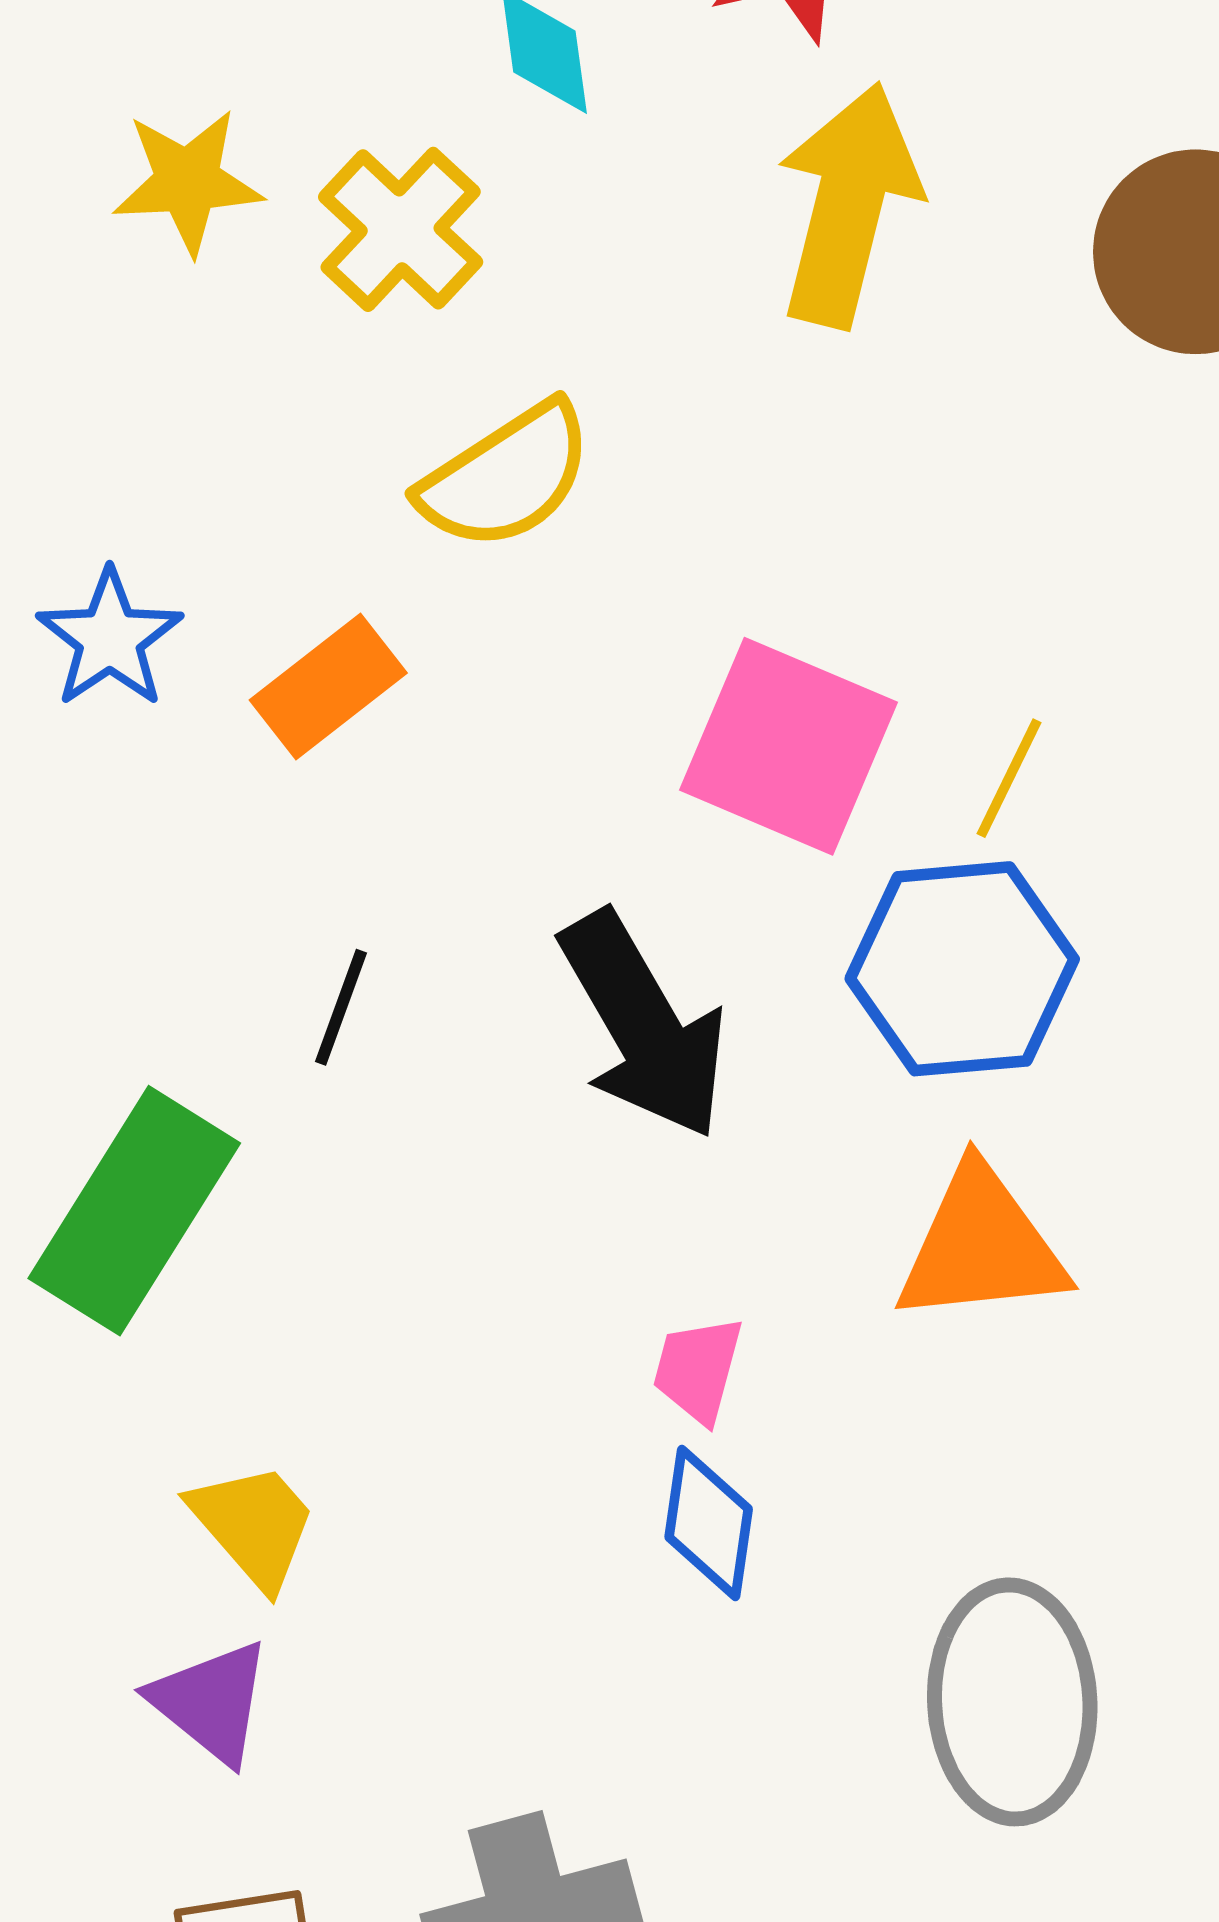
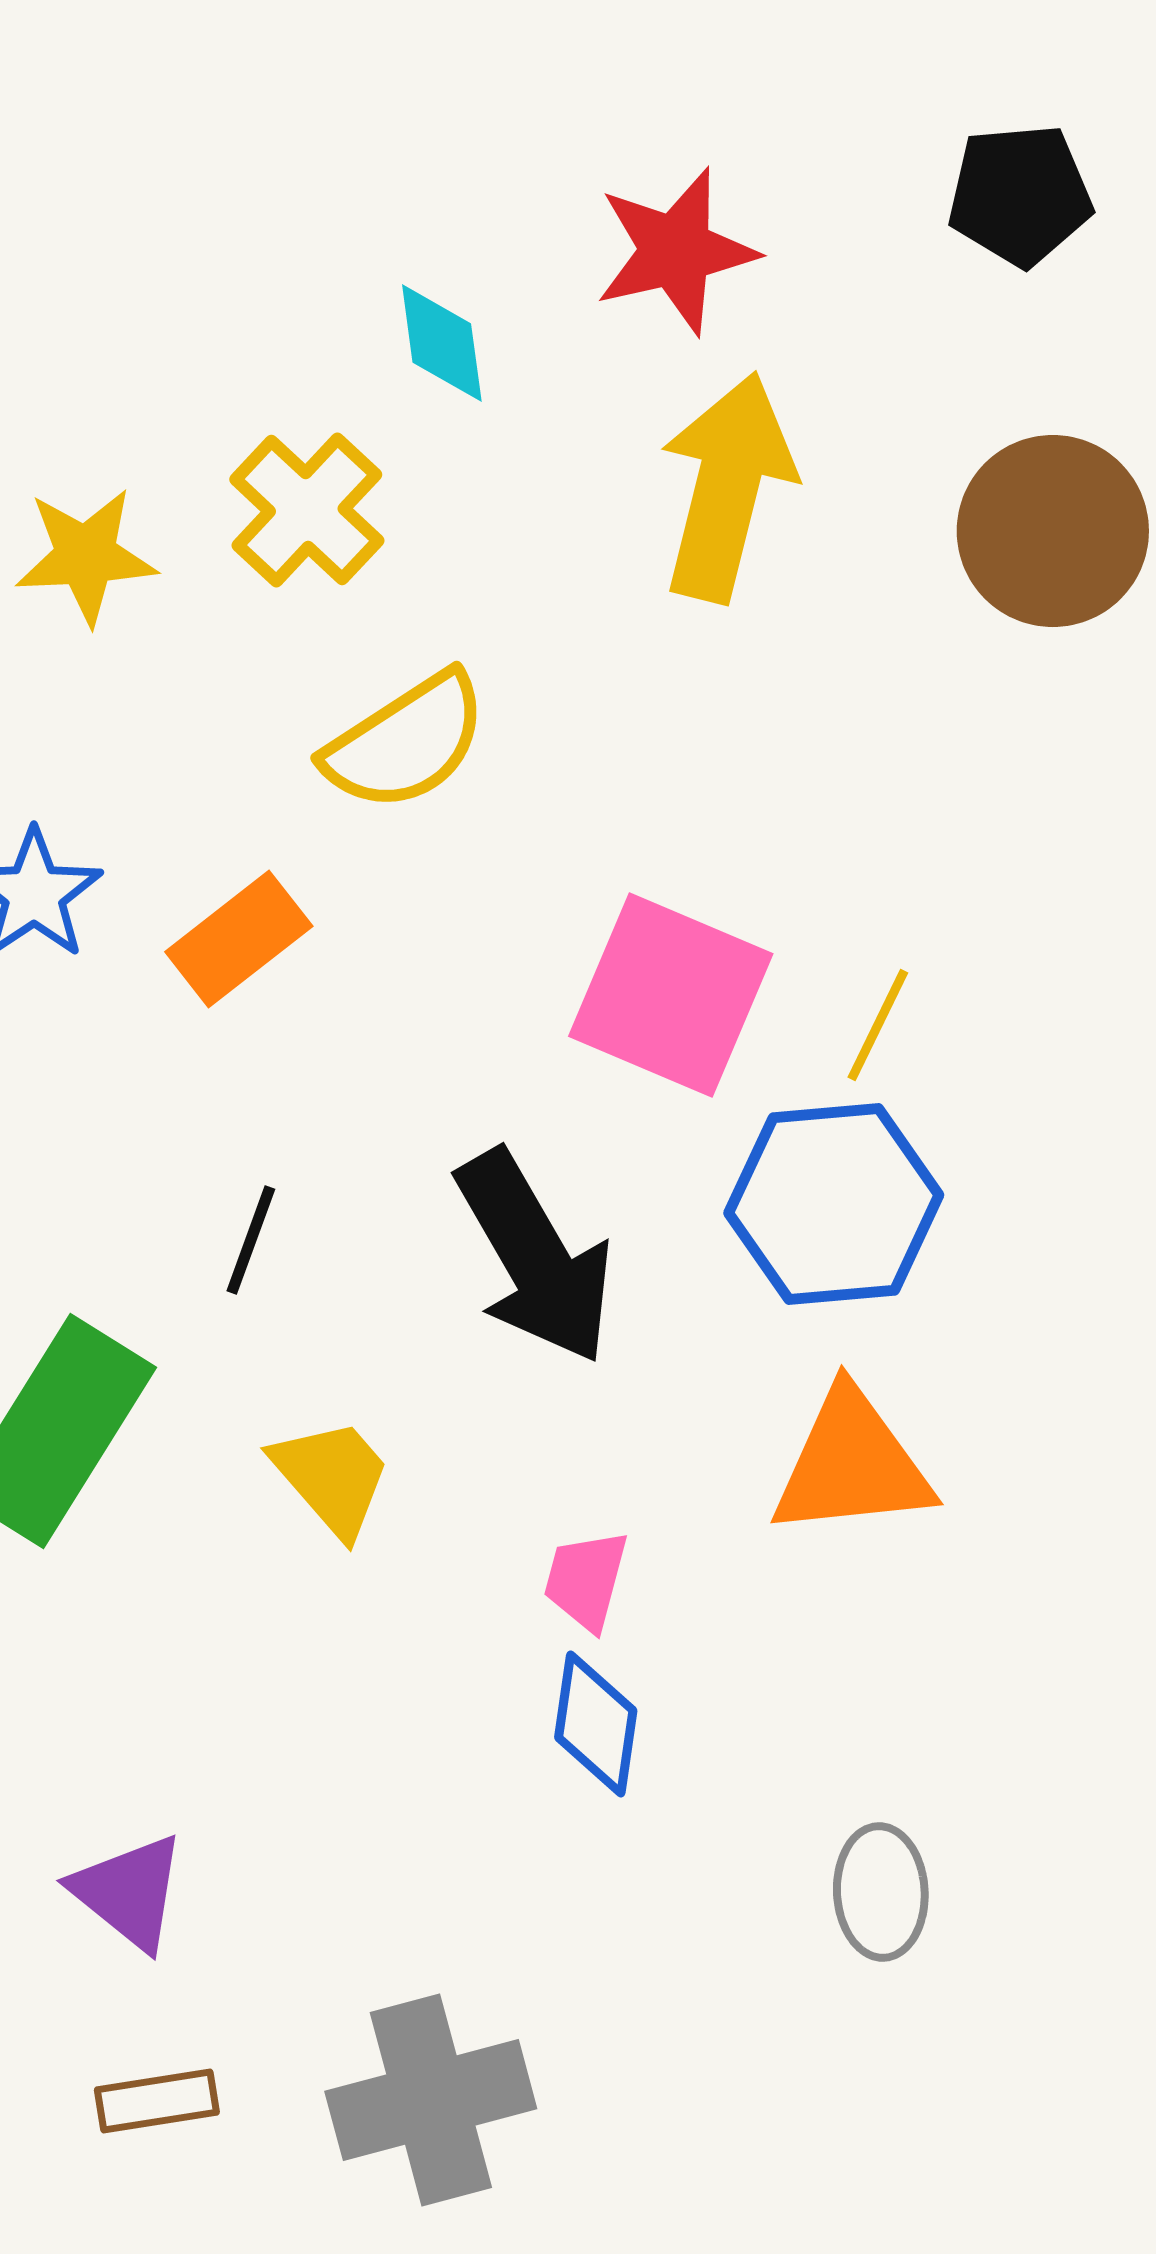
yellow star: (188, 181) -> (86, 556), moved
yellow trapezoid: (254, 1525) -> (332, 1477), moved
gray ellipse: (1012, 1702) -> (881, 1892), size x0.6

